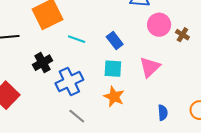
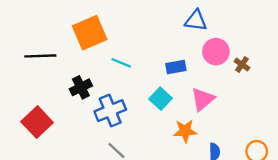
blue rectangle: (115, 41) -> (176, 67), moved, turned -66
cyan square: (113, 69) -> (161, 99), turned 36
orange star: (114, 97) -> (185, 131), moved, turned -30

